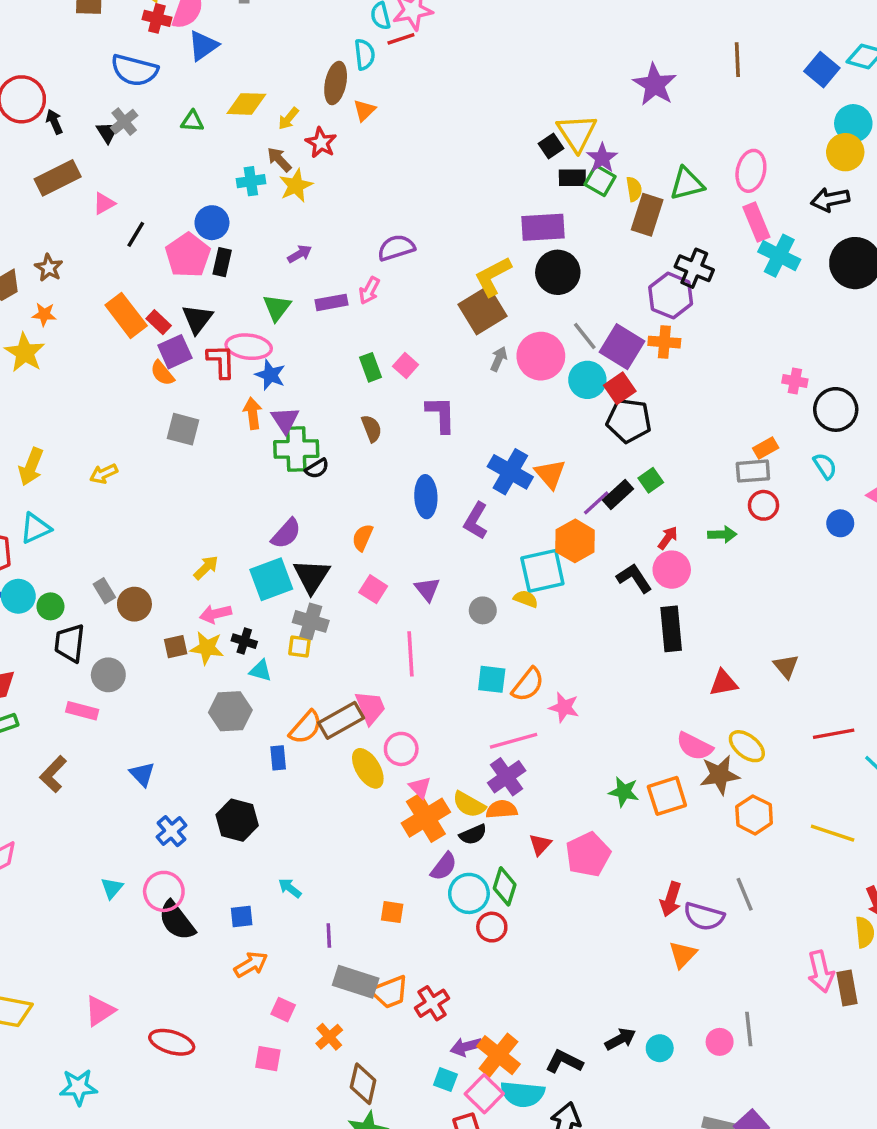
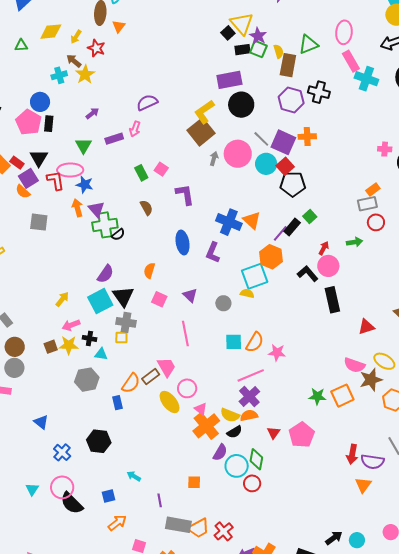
purple hexagon: (671, 296) -> (291, 100), moved
brown circle: (134, 604) -> (15, 347), moved
brown rectangle: (341, 720) -> (151, 377), size x0.7

